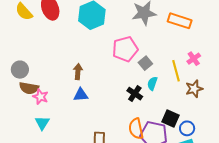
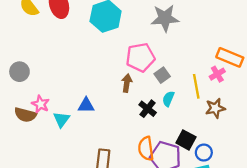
orange rectangle: (180, 21) -> (230, 57), moved
brown arrow: (78, 72) -> (127, 83), moved
brown semicircle: (29, 88) -> (25, 115), moved
cyan triangle: (42, 123) -> (61, 119), moved

